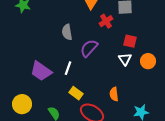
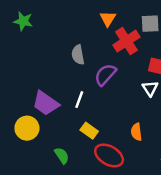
red cross: (106, 21) -> (126, 41), size x1.5
yellow circle: (22, 104) -> (27, 128), moved

